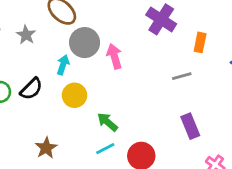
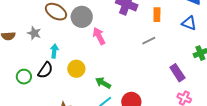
gray circle: (85, 43) -> (82, 17), moved
cyan arrow: (63, 65) -> (54, 51), moved
purple rectangle: (190, 126) -> (177, 73), moved

